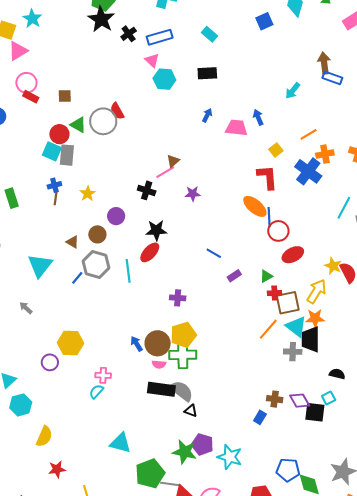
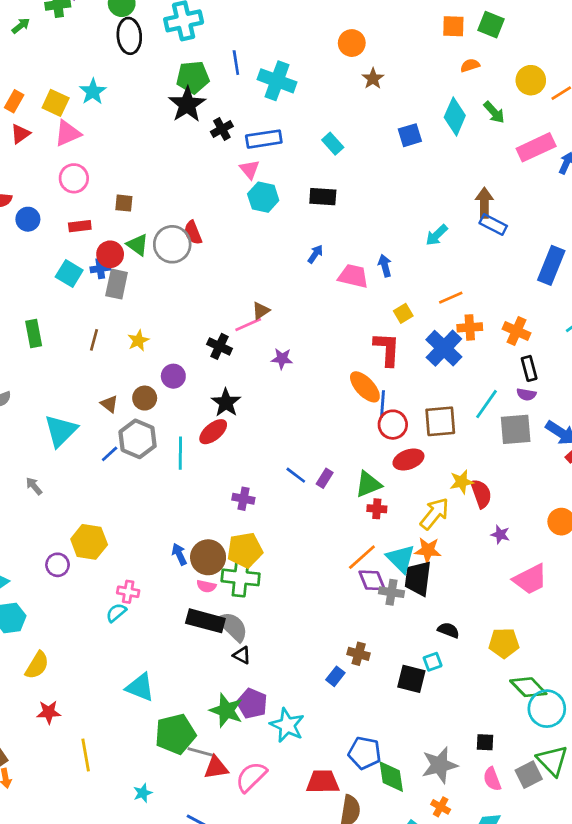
red rectangle: (31, 97) -> (80, 226), moved, turned -42
cyan square: (52, 151) -> (69, 273), moved
blue cross: (54, 185) -> (100, 268), moved
black star: (156, 230) -> (226, 403), turned 30
blue line: (214, 253) -> (296, 475), moved
yellow star: (333, 266) -> (462, 482), turned 30
purple rectangle: (234, 276) -> (325, 478), turned -32
green triangle: (266, 276) -> (368, 484), size x1.5
brown square: (288, 303) -> (440, 421), moved
purple diamond: (300, 401) -> (372, 580), moved

